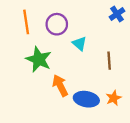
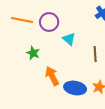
orange line: (26, 22) -> (22, 20), turned -70
green star: (39, 59) -> (33, 53), size x0.6

